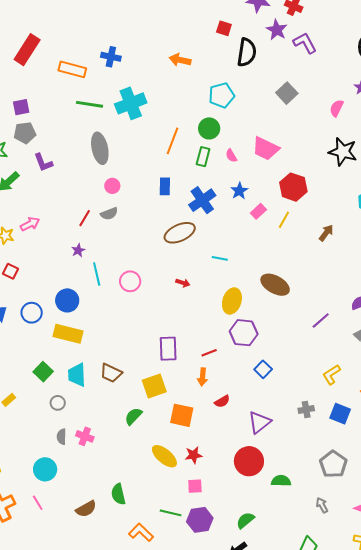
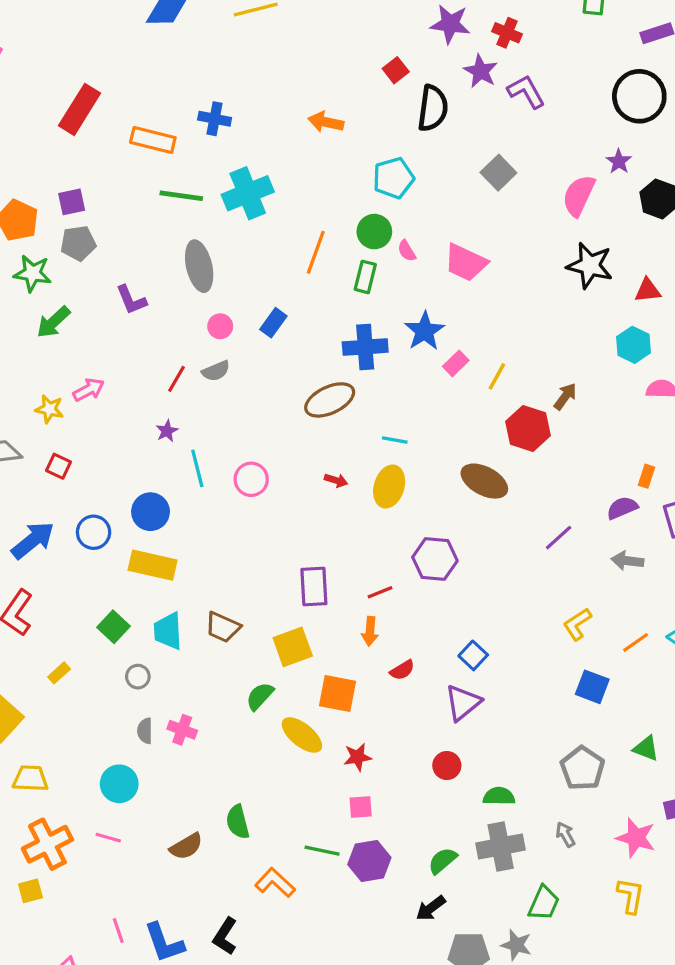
red square: (224, 28) -> (396, 70), turned 35
pink semicircle: (337, 108) -> (579, 196), size x1.5
pink semicircle: (231, 156) -> (407, 251), moved
purple L-shape: (43, 162) -> (131, 300), moved
blue rectangle: (165, 186) -> (273, 323), moved, turned 36
red hexagon: (293, 187) -> (528, 428), moved
blue star: (239, 191) -> (424, 331), size x1.4
blue cross: (202, 200) -> (365, 347), turned 32
yellow ellipse: (232, 301) -> (389, 487), moved
blue square: (263, 369) -> (473, 655), moved
gray cross: (306, 410) -> (501, 846), moved, size x1.8
yellow ellipse: (164, 456) -> (302, 735), moved
red circle: (249, 461) -> (447, 766), size x0.6
pink line: (38, 503) -> (108, 838), turned -42

